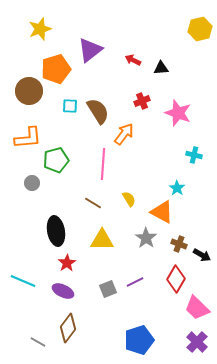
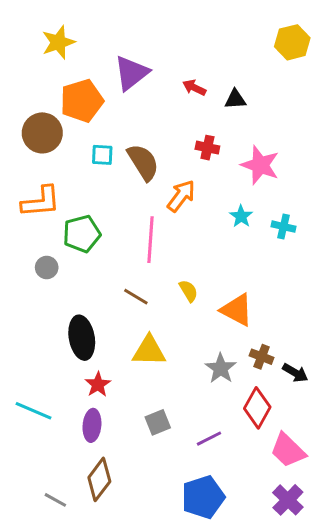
red cross: (142, 101) -> (207, 148), turned 35
cyan star: (177, 188) -> (241, 216), moved
gray star: (146, 238) -> (221, 368), moved
purple line: (135, 282) -> (209, 439), moved
purple ellipse: (63, 291) -> (92, 425), turned 70

